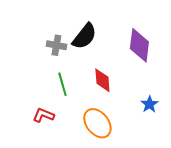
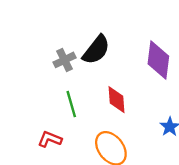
gray cross: (56, 45) -> (65, 60), turned -36

